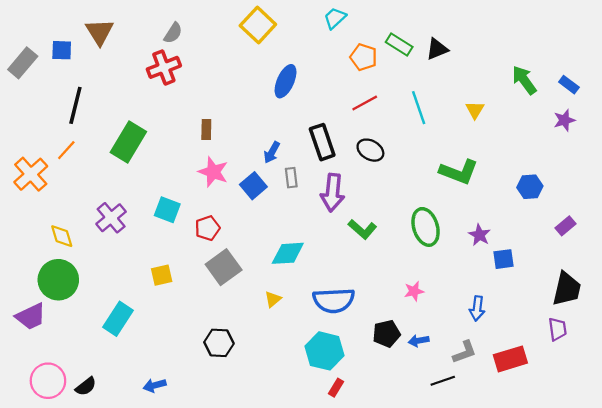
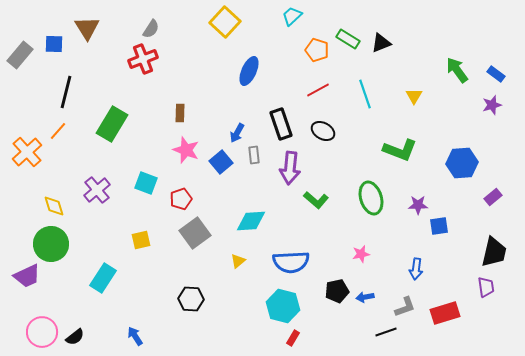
blue hexagon: (530, 187) -> (462, 163), size x1.4
purple star: (479, 235) -> (418, 205), turned -30
blue arrow: (155, 385) -> (135, 336), turned 72

